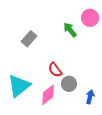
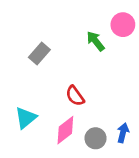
gray circle: (69, 84) -> (96, 138), moved
cyan triangle: (19, 86) -> (26, 118), size x0.7

